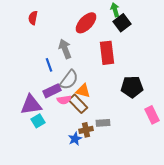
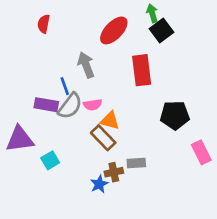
gray semicircle: (69, 80) -> (70, 106), moved
purple rectangle: (52, 91) -> (46, 105), moved, turned 36
pink semicircle: (64, 100) -> (93, 105), moved
purple triangle: (31, 105) -> (20, 139), moved

